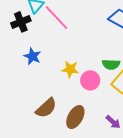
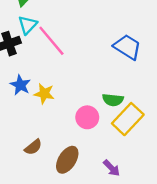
yellow star: (70, 69) -> (44, 94), moved
brown semicircle: (46, 108) -> (33, 147), size x0.7

